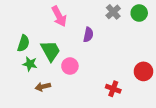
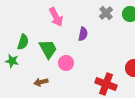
green star: (30, 64) -> (12, 61), moved
red cross: (113, 89) -> (106, 84), size x1.5

